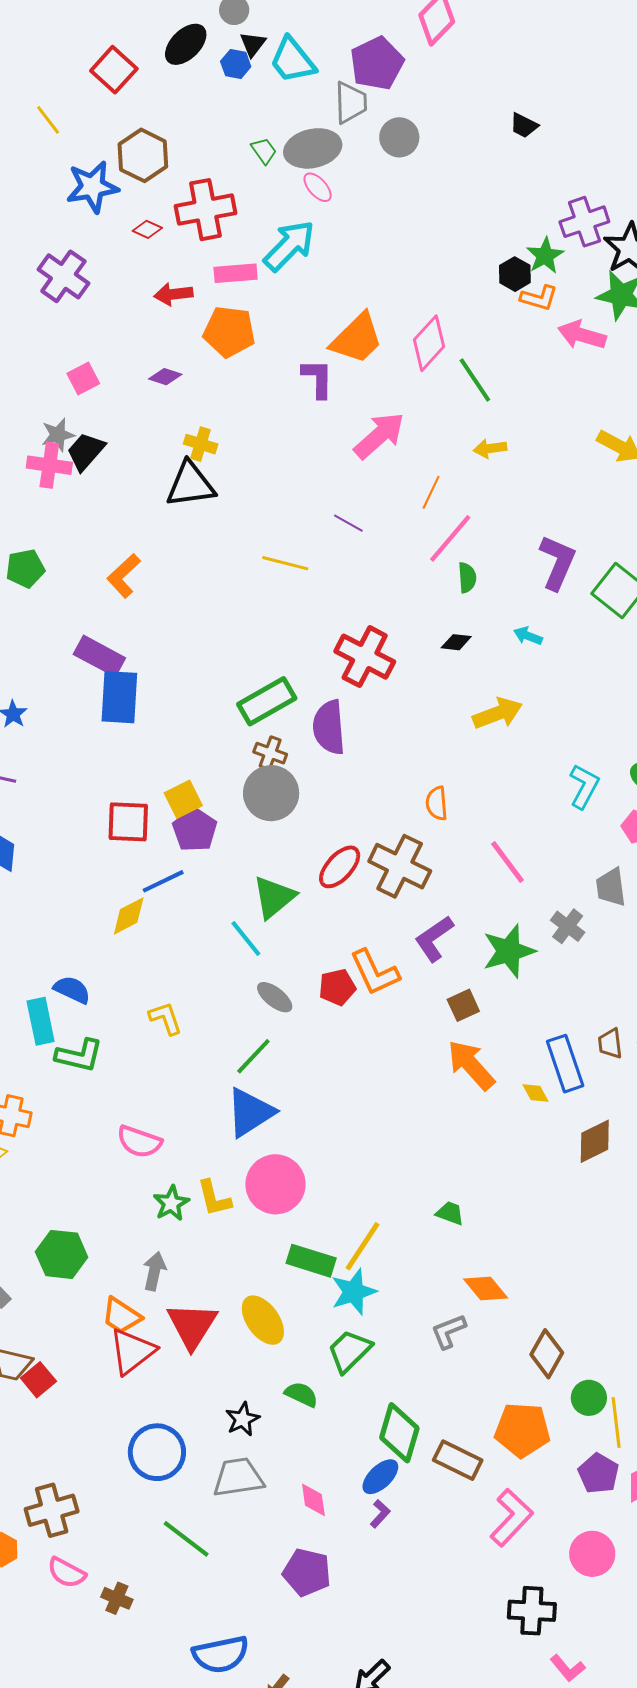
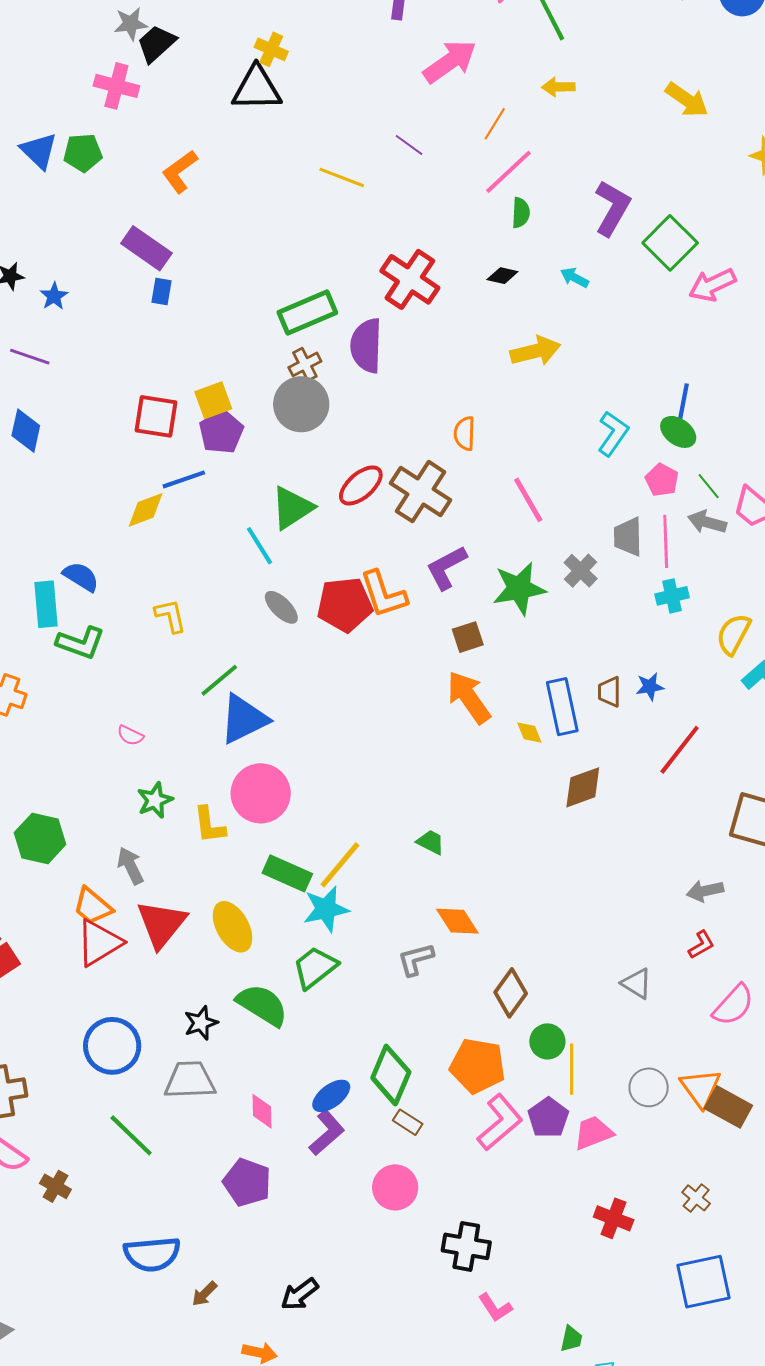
pink cross: (49, 465) -> (116, 86), moved
blue rectangle: (119, 697) -> (162, 291), size x0.5
brown cross: (270, 753) -> (305, 364), turned 36
red pentagon: (337, 987) -> (345, 605), size x1.5
green line: (253, 1056) -> (219, 680), moved
pink semicircle: (139, 1142) -> (130, 735), size x0.6
yellow L-shape: (214, 1198) -> (209, 825), moved
gray arrow: (154, 1271) -> (130, 866), turned -45
green semicircle: (301, 1394) -> (262, 1005), size x1.6
green diamond: (399, 1433) -> (391, 1075), moved
brown rectangle: (458, 1460) -> (408, 1122), moved, size x0.6
purple L-shape: (380, 1514) -> (327, 1133), size x1.6
pink L-shape: (511, 1518) -> (500, 1122), moved
pink circle: (592, 1554) -> (395, 1187), moved

